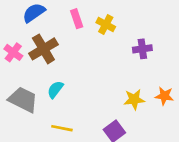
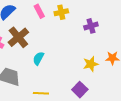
yellow cross: (106, 25) -> (61, 12), turned -32
cyan semicircle: (55, 90) -> (38, 58), moved

